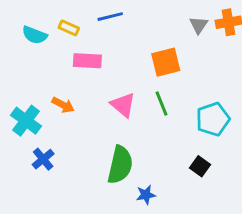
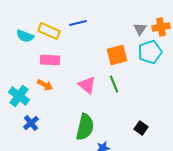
yellow rectangle: (69, 28) -> (49, 31), size x1.5
pink rectangle: (87, 61) -> (50, 60), moved
cyan pentagon: (213, 119) -> (150, 52), moved

